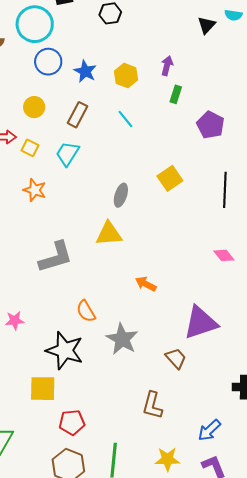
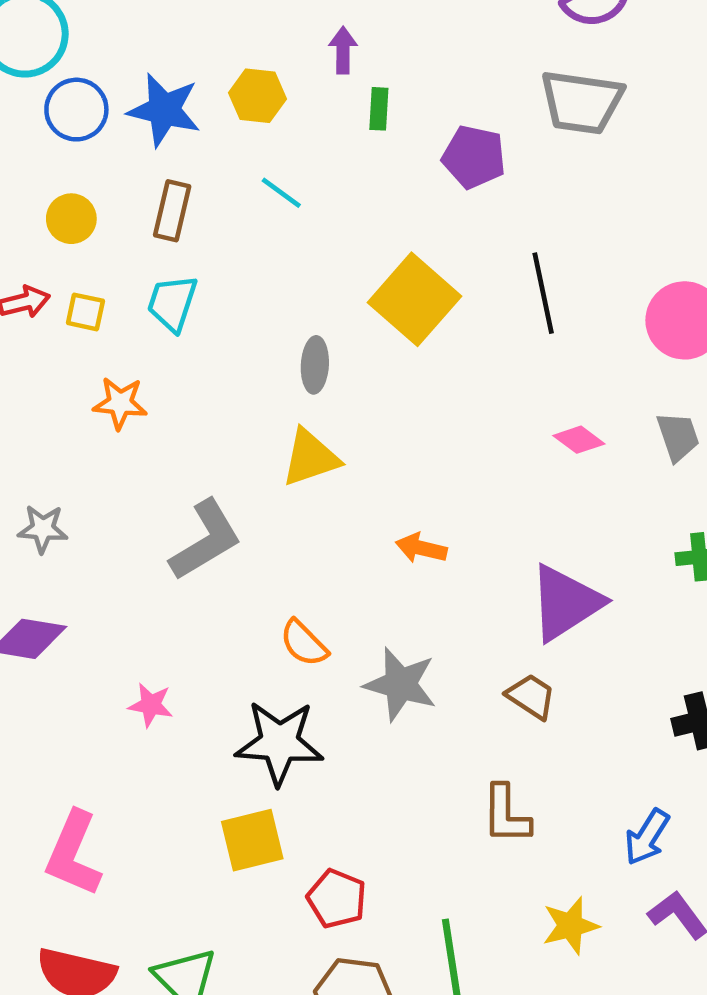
blue star: (85, 71) -> (164, 110), size x1.4
yellow square: (170, 178) -> (414, 299), size x1.5
pink star: (15, 321) -> (151, 705), turned 30
red pentagon: (72, 422) -> (337, 899), turned -30

